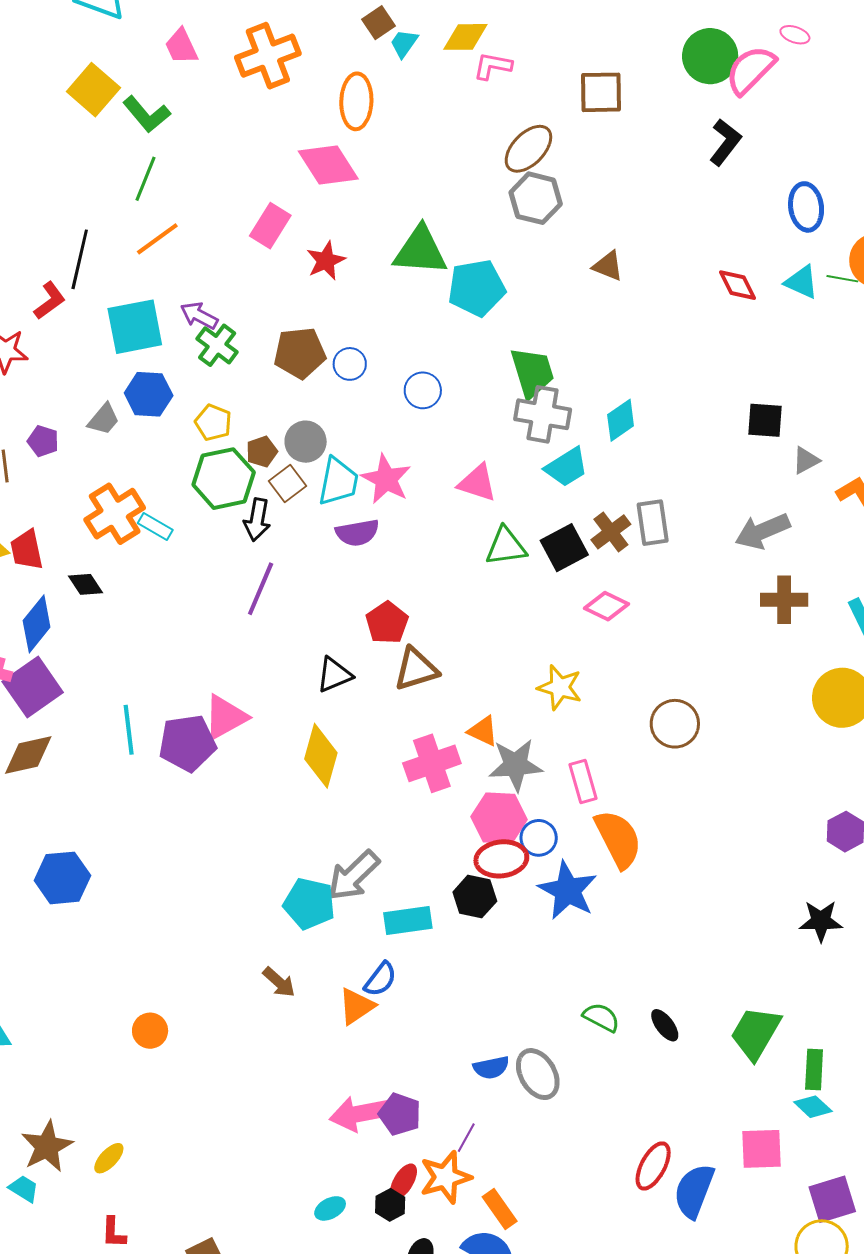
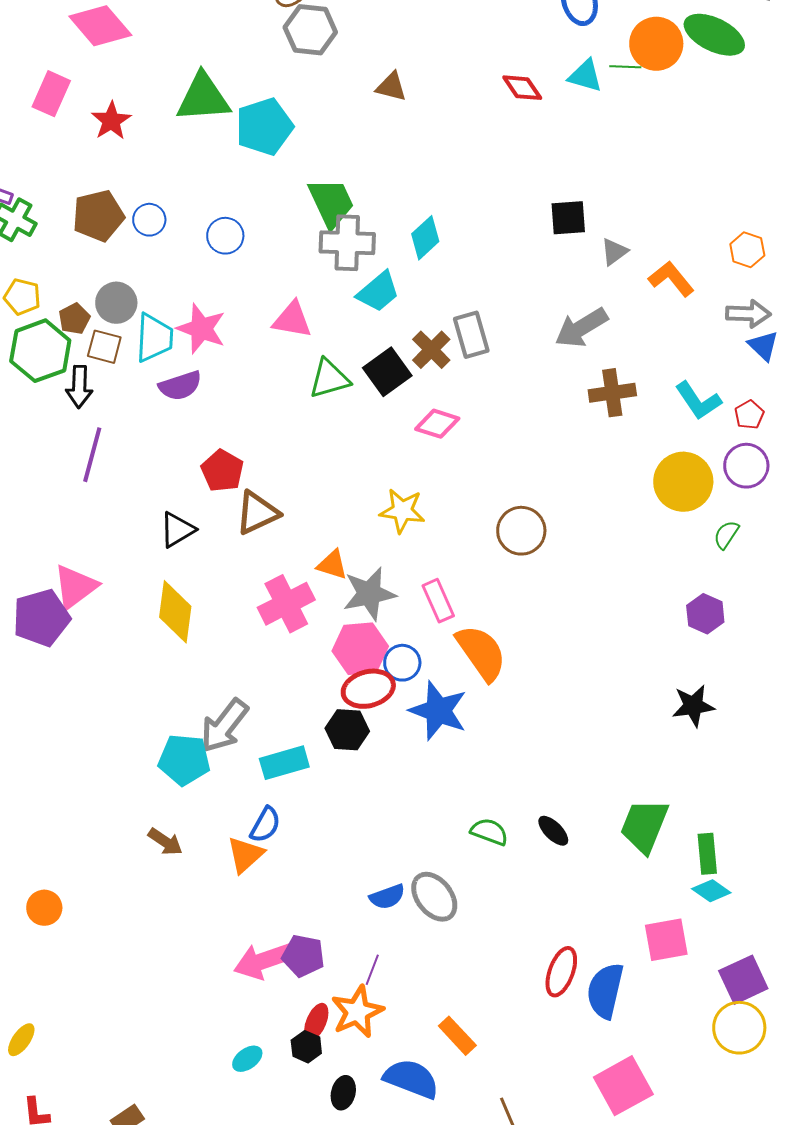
brown square: (288, 483) -> (104, 347), turned -30
orange rectangle: (500, 1209) -> (457, 1036), moved

